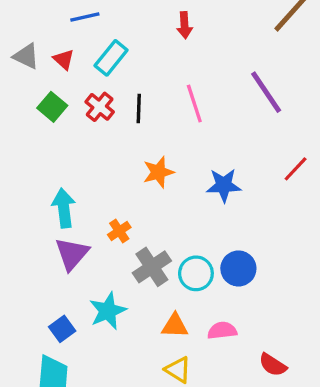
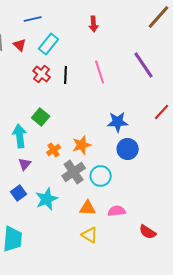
green square: (52, 107) -> (41, 117), moved
orange star: (158, 172) -> (82, 145), moved
purple triangle: (72, 254) -> (25, 164), size x0.6
blue circle: (238, 268) -> (128, 149), moved
blue square: (62, 329) -> (19, 193), moved

